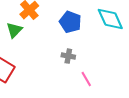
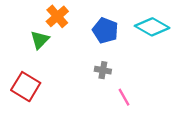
cyan diamond: (110, 19) -> (152, 27), turned -36

